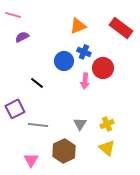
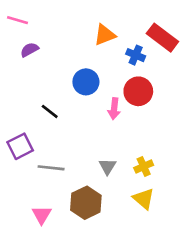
blue cross: (84, 52) -> (136, 55), moved

